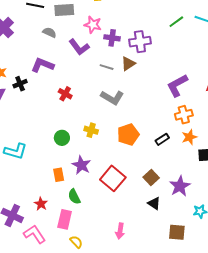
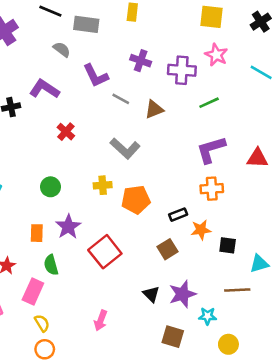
green line: (176, 22) -> (209, 103), moved
pink star: (93, 25) -> (216, 55), moved
purple cross: (112, 38) -> (141, 61), moved
purple cross: (140, 42) -> (182, 70), moved
gray line: (107, 67) -> (121, 99), moved
yellow cross: (91, 130) -> (103, 185), moved, turned -32
orange star: (189, 137) -> (201, 230), moved
brown square: (151, 178) -> (167, 249), moved
purple star: (180, 186) -> (182, 294), moved

